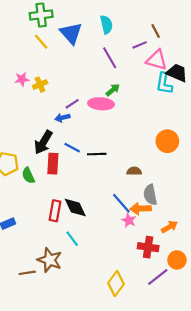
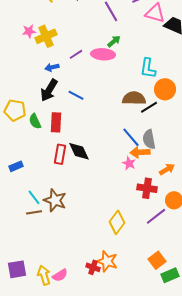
cyan L-shape: (164, 83) -> (148, 68), moved
yellow cross: (40, 85) -> (46, 36), size x1.5
blue arrow: (63, 118) -> (52, 67), moved
black line: (97, 154) -> (149, 107), moved, turned -30
red rectangle: (53, 164) -> (56, 122), moved
brown semicircle: (134, 171) -> (134, 98), moved, size x1.6
blue line: (121, 203) -> (131, 137), moved
cyan line: (72, 239) -> (34, 197), moved

